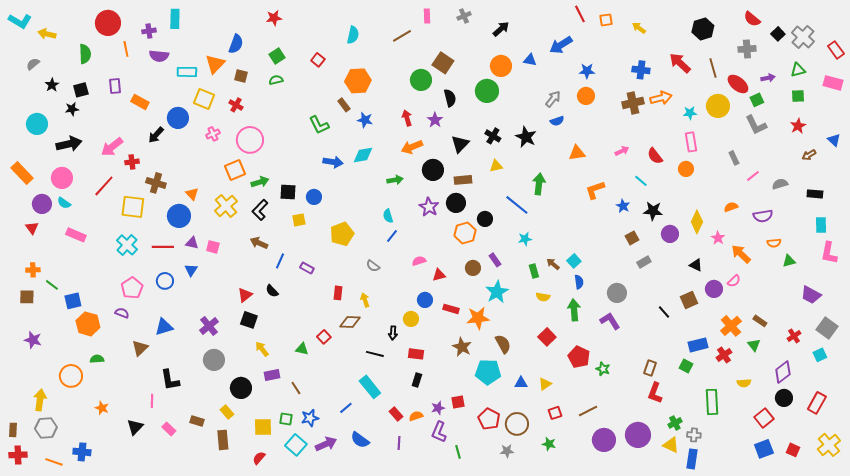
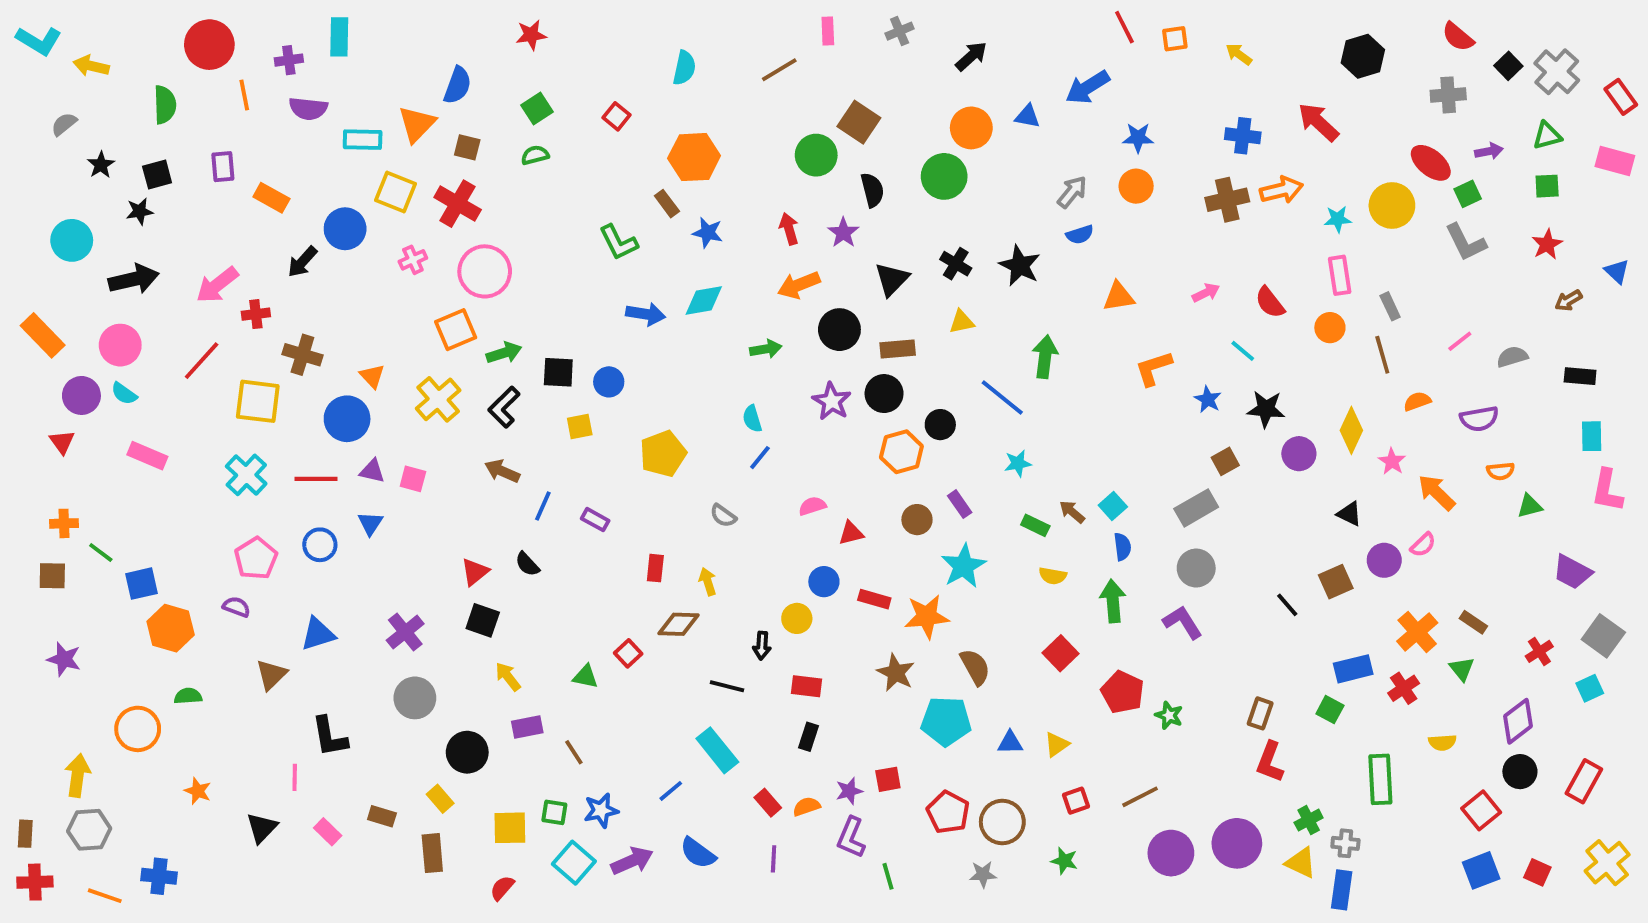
brown line: (713, 68) -> (1382, 355), moved
red cross: (236, 105) -> (458, 204), size x1.6
gray rectangle: (734, 158) -> (1390, 306), moved
gray rectangle: (644, 262) -> (1196, 508), moved, size x1.5
green rectangle: (534, 271) -> (1035, 525), turned -48

